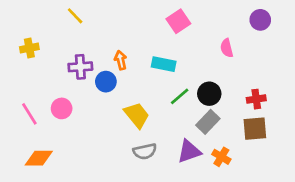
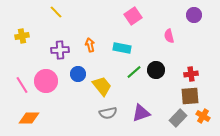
blue circle: (106, 82) -> (78, 74), moved
pink circle: (62, 108) -> (46, 81), size x1.5
gray rectangle: (208, 122) -> (178, 118), moved
orange cross: (221, 157) -> (203, 116), moved

